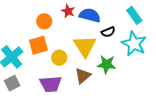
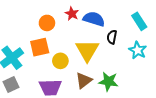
black semicircle: (108, 32) -> (112, 37), turned 120
cyan star: (134, 44) -> (138, 50), size x0.7
green star: (106, 64) -> (108, 82), moved

